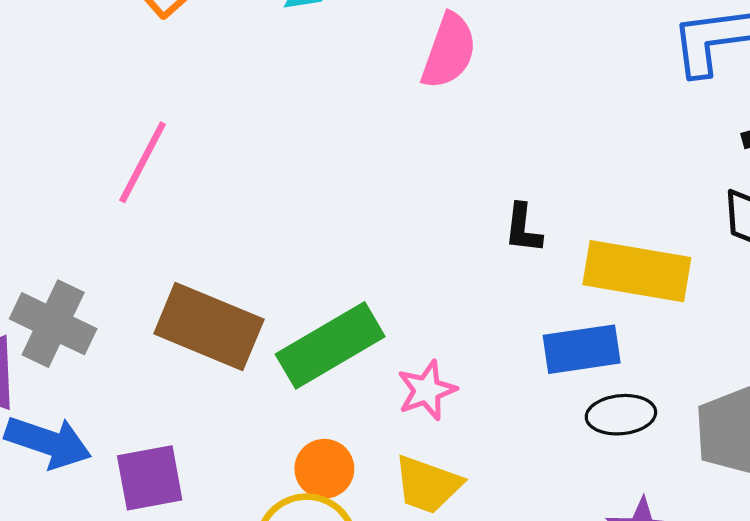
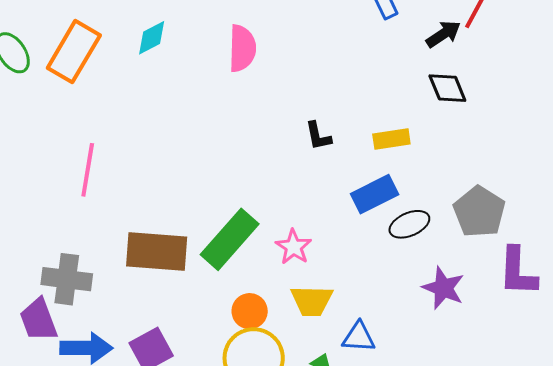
yellow rectangle: (637, 271) -> (391, 139), size x0.6

